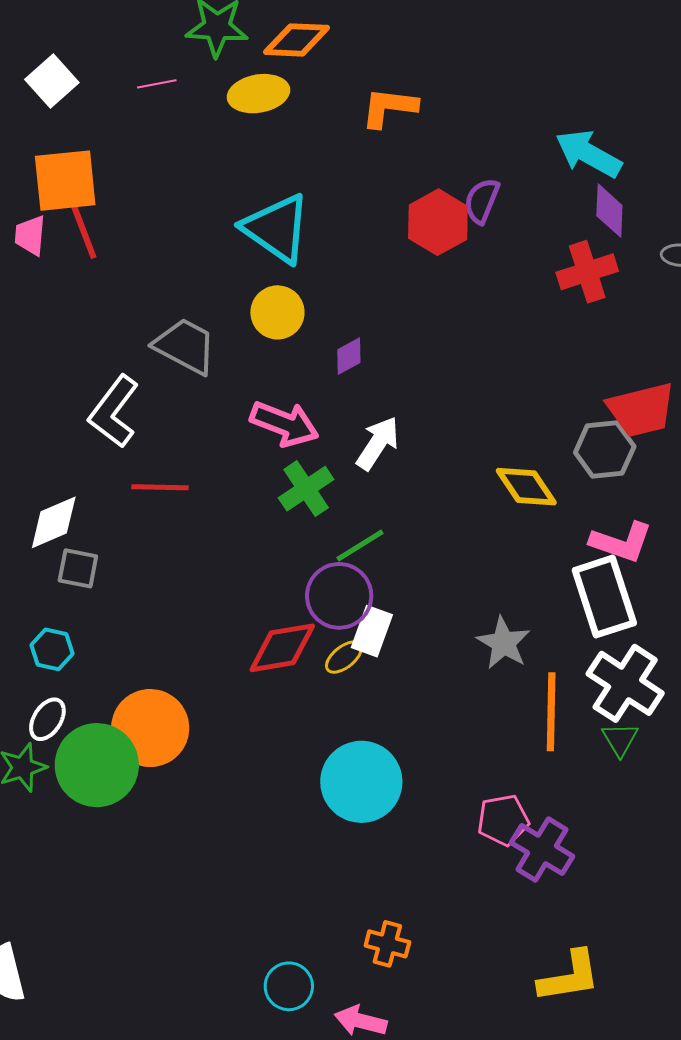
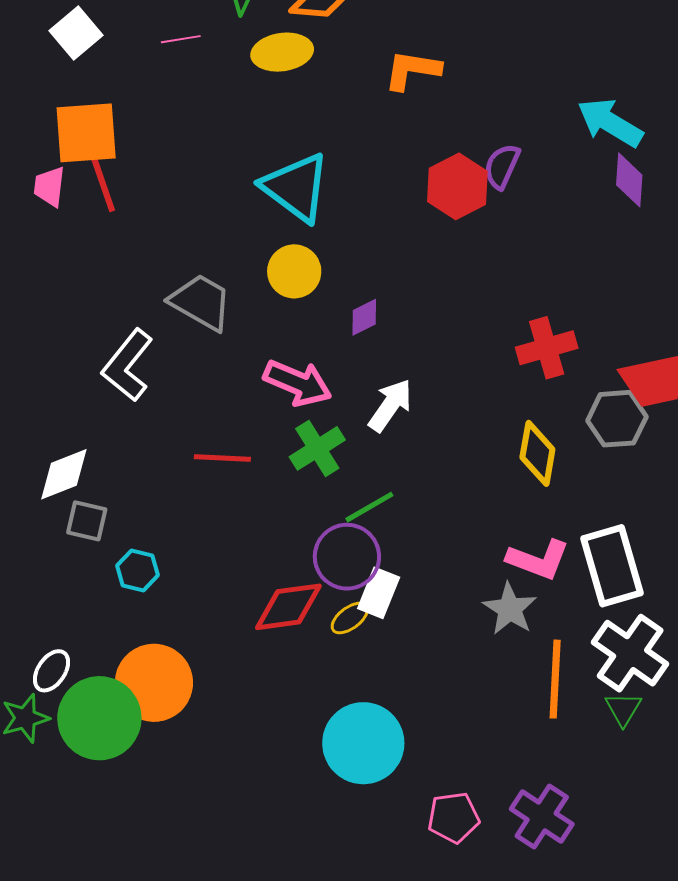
red cross: (587, 272) -> (547, 348), moved
red line: (160, 487) -> (222, 458), moved
yellow diamond: (526, 487) -> (537, 453), turned 42
pink L-shape: (621, 542) -> (538, 560), moved
cyan hexagon: (52, 649) -> (138, 570), moved
pink pentagon: (503, 820) -> (453, 818), moved

